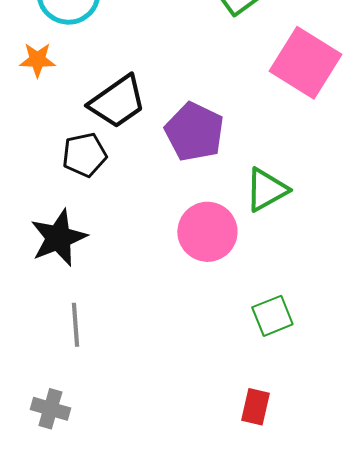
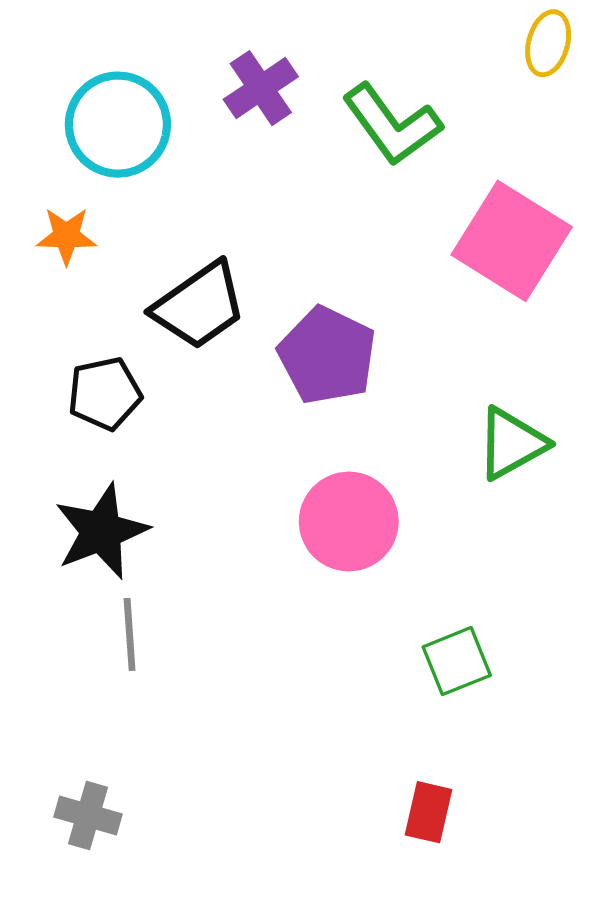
black pentagon: (84, 155) -> (105, 394), moved
green triangle: (266, 190) -> (512, 443), moved
gray line: (75, 325) -> (130, 634), moved

